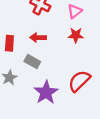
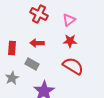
red semicircle: (79, 81) -> (73, 66), moved, turned 75

